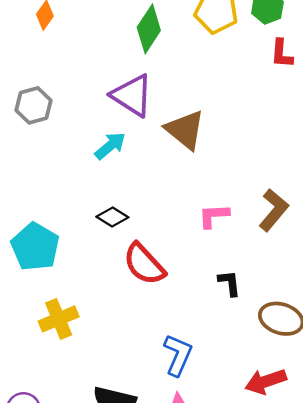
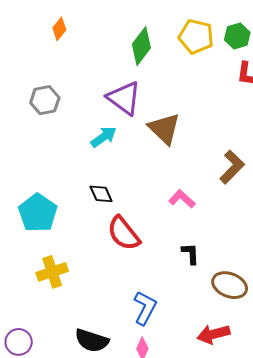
brown L-shape: (274, 210) -> (232, 167), moved
pink L-shape: (214, 216) -> (182, 199), turned 40
black diamond: (112, 217) -> (101, 194), turned 30

